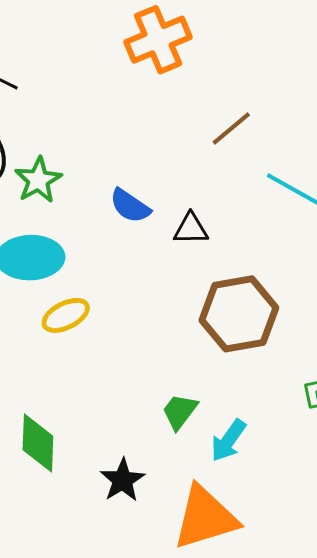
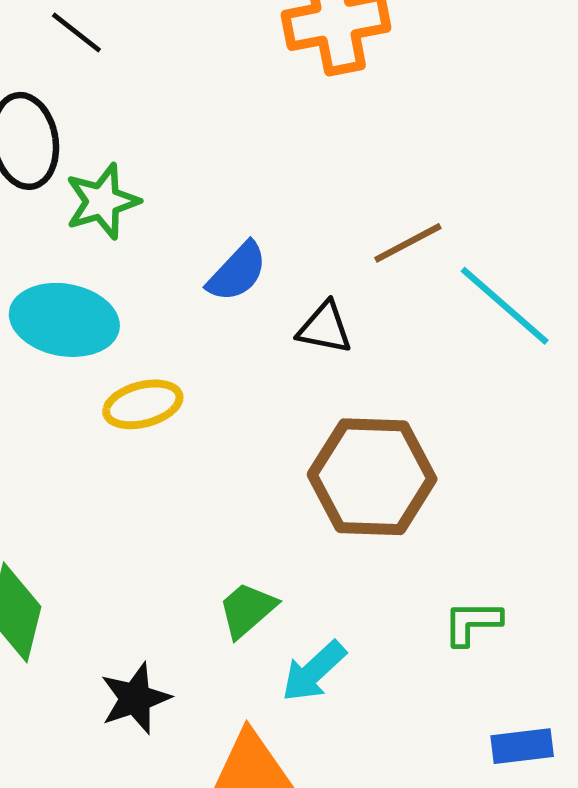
brown line: (231, 129) -> (408, 243), moved
blue semicircle: (130, 206) -> (237, 272), turned -93
yellow ellipse: (66, 315) -> (143, 404), moved

